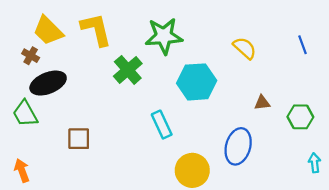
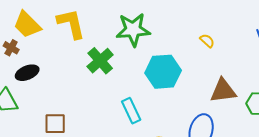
yellow semicircle: (245, 48) -> (207, 41), size x0.7
black ellipse: (48, 83) -> (27, 73), size x0.7
brown triangle: (262, 103) -> (223, 91), size x1.8

